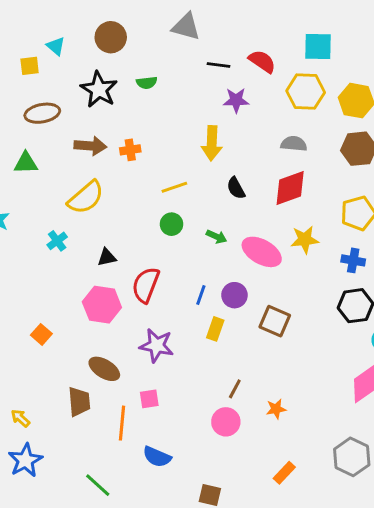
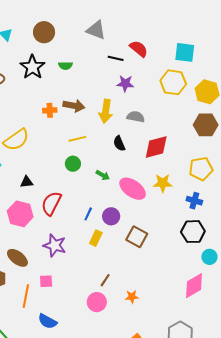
red semicircle: (262, 61) -> (139, 49), moved
gray semicircle: (294, 144) -> (136, 117), moved
brown arrow: (90, 146) -> (74, 106), moved

